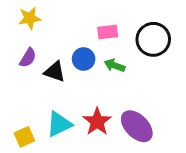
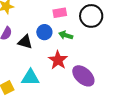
red star: (97, 122) -> (58, 60), moved
cyan triangle: (59, 124) -> (30, 78), turned 30

